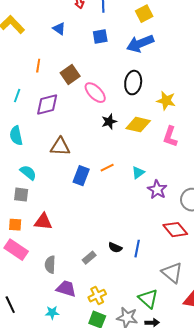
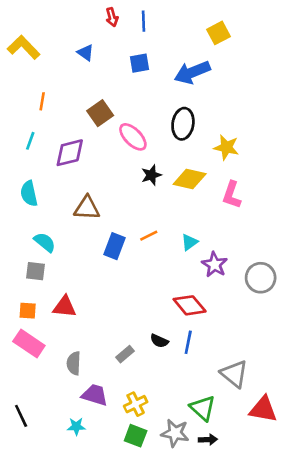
yellow square: (144, 14) -> (218, 33), moved
orange line: (38, 66) -> (42, 101), moved
red diamond: (175, 230) -> (190, 305), moved

